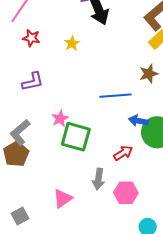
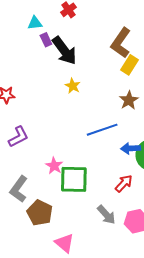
yellow star: (72, 43) -> (73, 86), moved
brown pentagon: (16, 154) -> (40, 213), moved
gray arrow: (98, 179) -> (106, 215), turned -35
pink triangle: (63, 199) -> (64, 243), moved, turned -30

